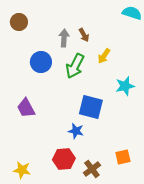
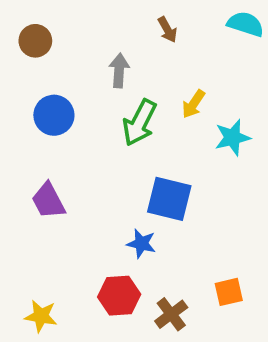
brown arrow: (84, 35) -> (167, 30), moved
blue circle: (41, 62) -> (54, 115), moved
cyan star: (125, 86) -> (233, 138), moved

